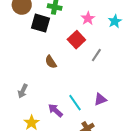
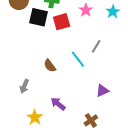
red square: (76, 40) -> (62, 22), moved, turned 30
brown semicircle: (51, 62) -> (50, 66), moved
cyan line: (75, 103) -> (78, 59), moved

